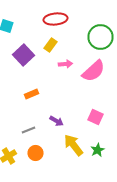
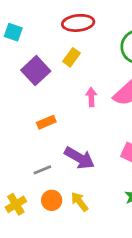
pink arrow: (66, 64) -> (91, 97), moved, turned -88
purple arrow: (56, 121) -> (79, 158), size x1.6
yellow arrow: (74, 145) -> (79, 202), moved, size x0.7

